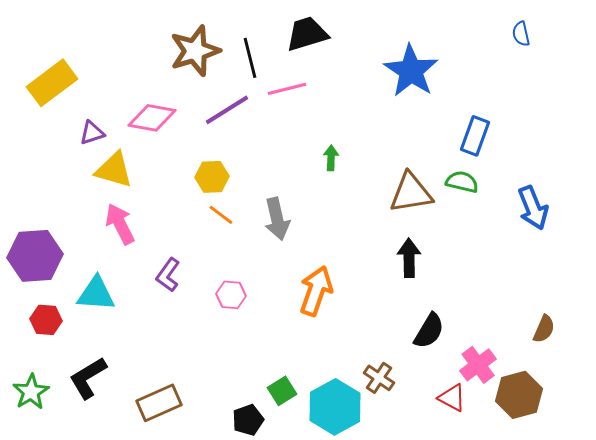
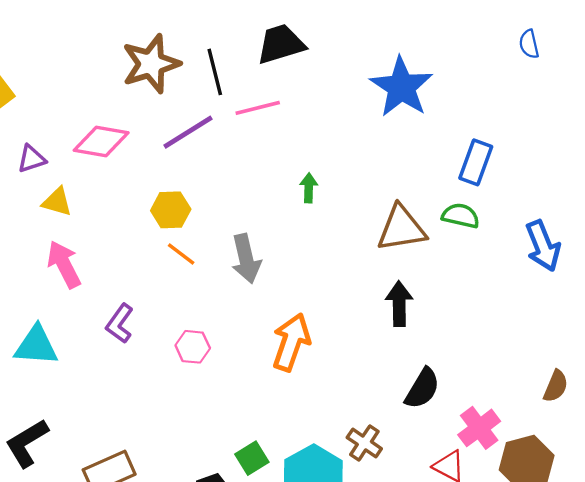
yellow triangle: (114, 170) -> (57, 202), size x0.7

